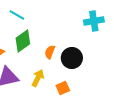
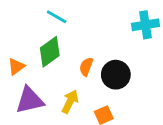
cyan line: (17, 15) -> (57, 17), moved

